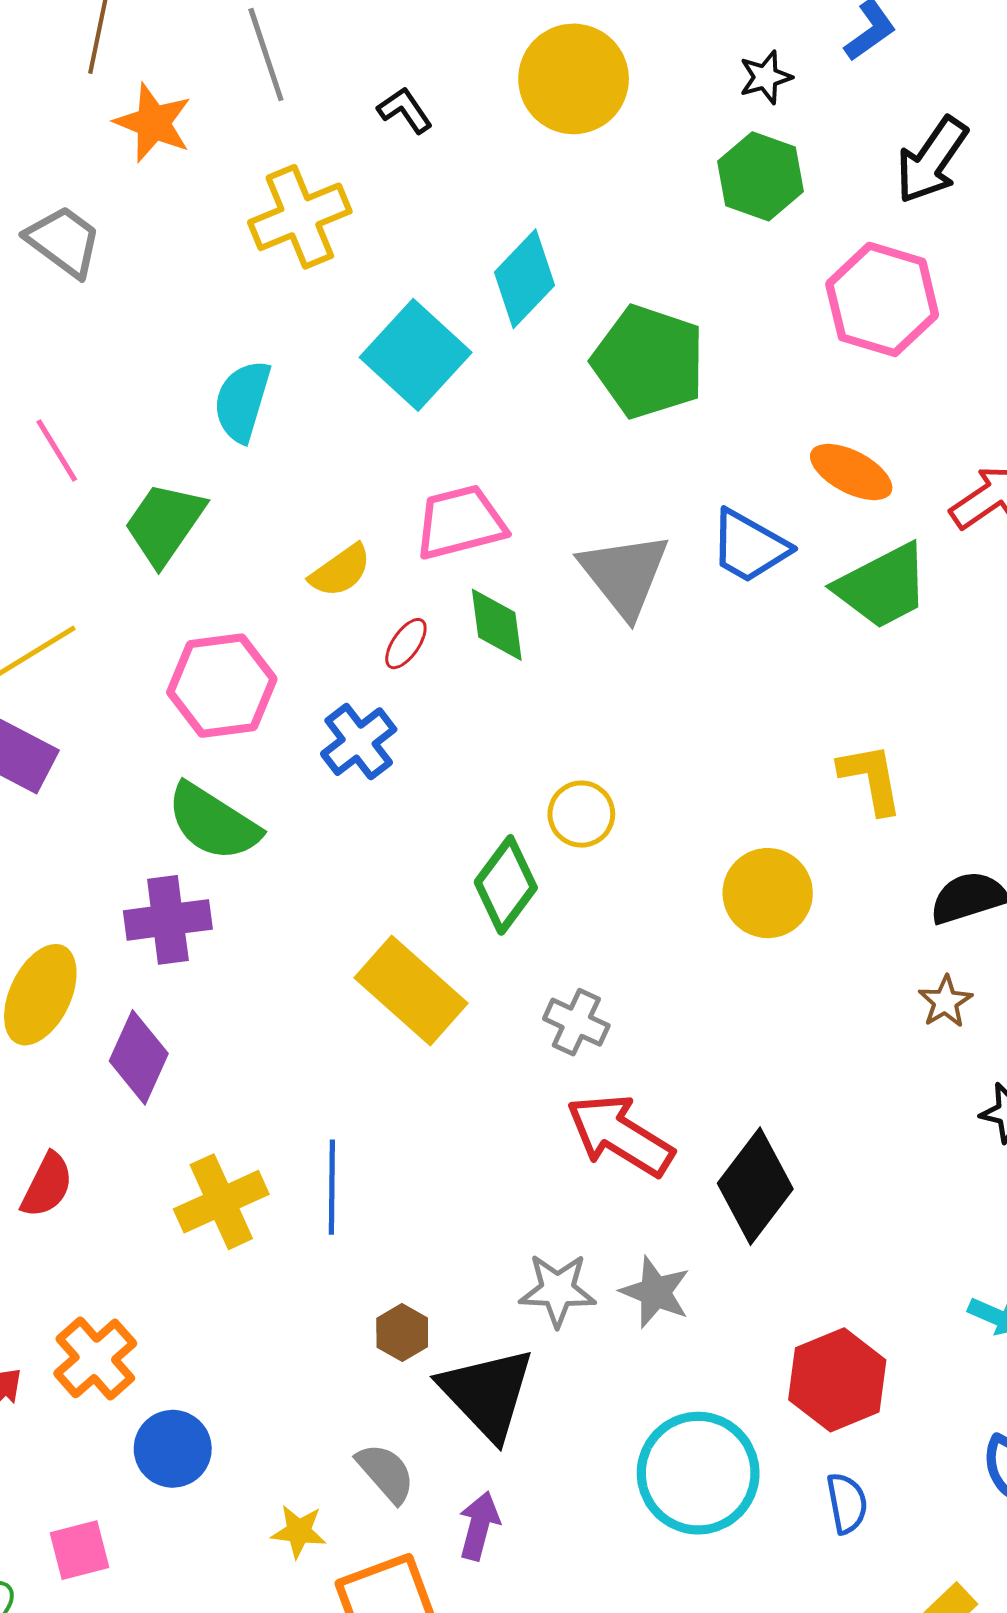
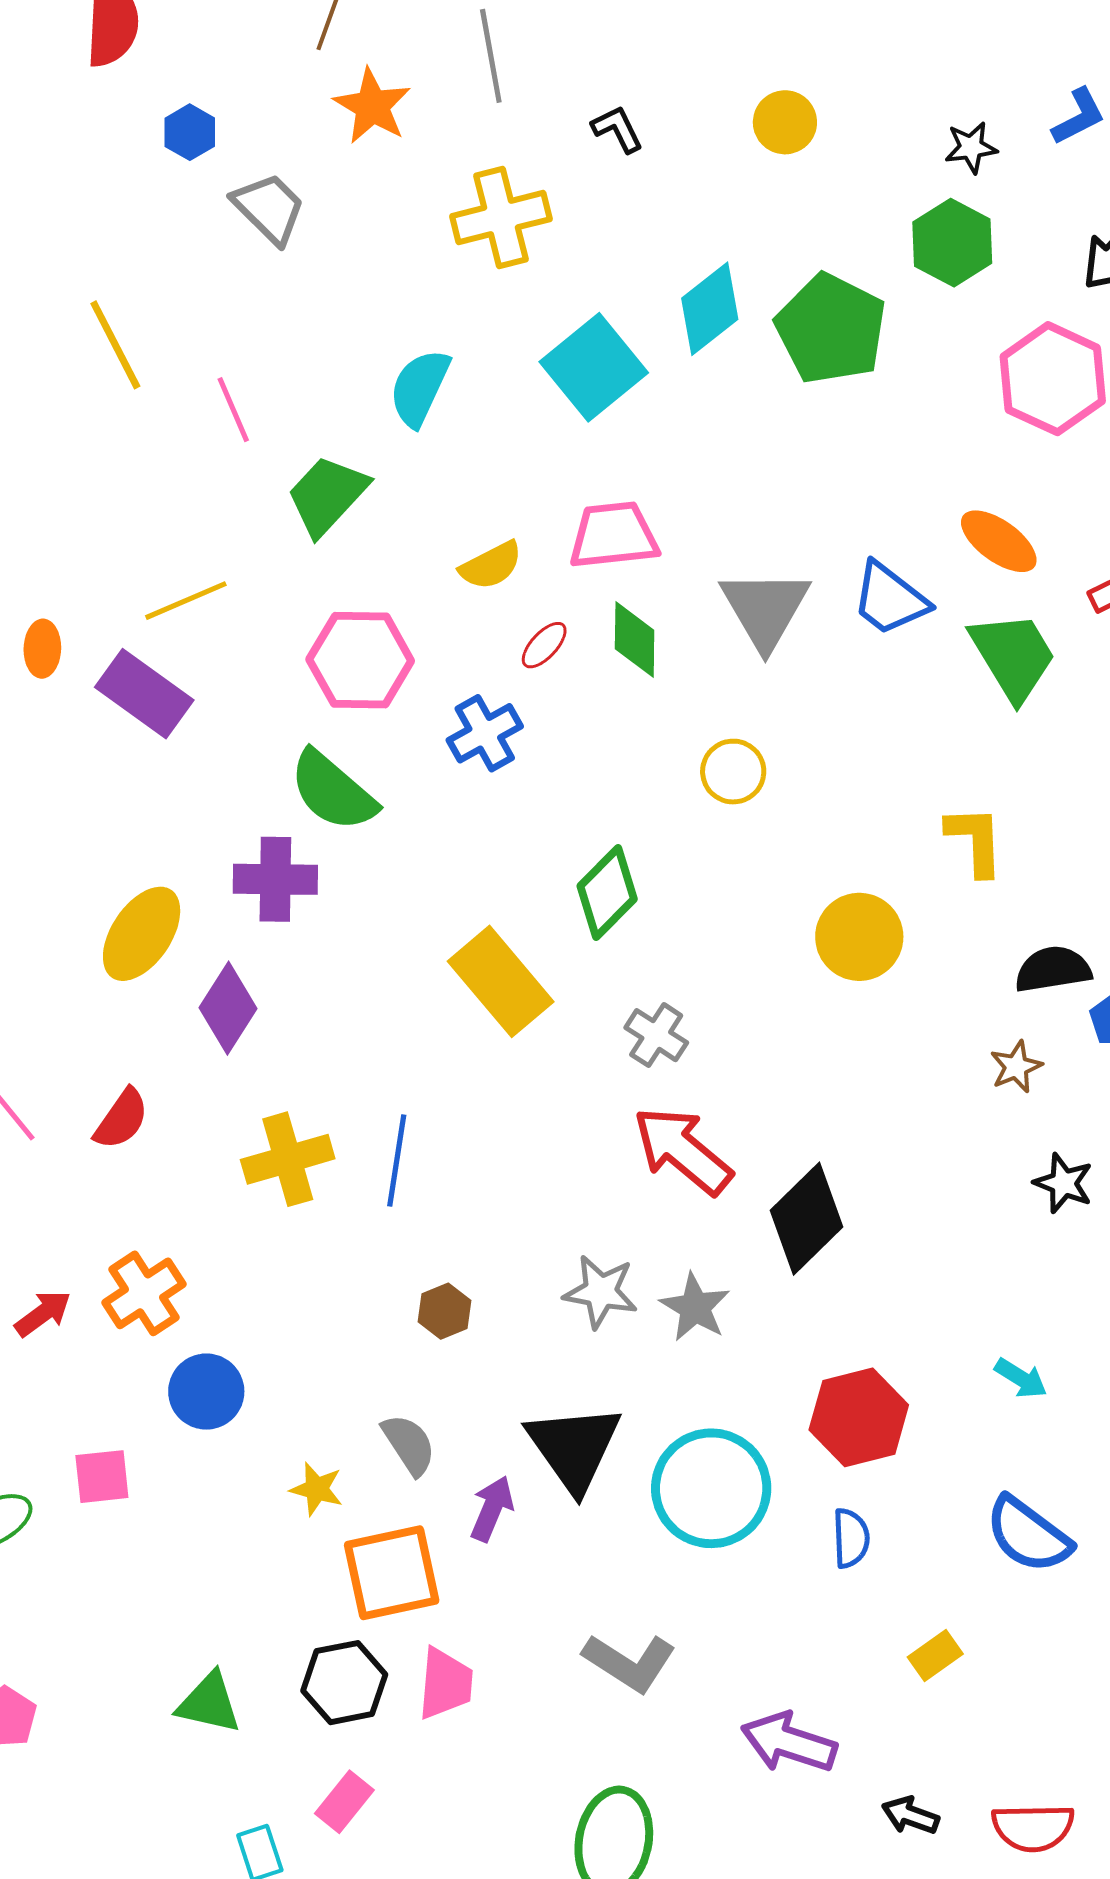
yellow circle: (574, 79) -> (785, 122), size x0.6
green pentagon: (649, 362) -> (831, 329), moved
green trapezoid: (883, 586) -> (1013, 656), turned -102
yellow circle: (581, 814) -> (733, 772), moved
black triangle: (487, 1393) -> (574, 1448), moved

